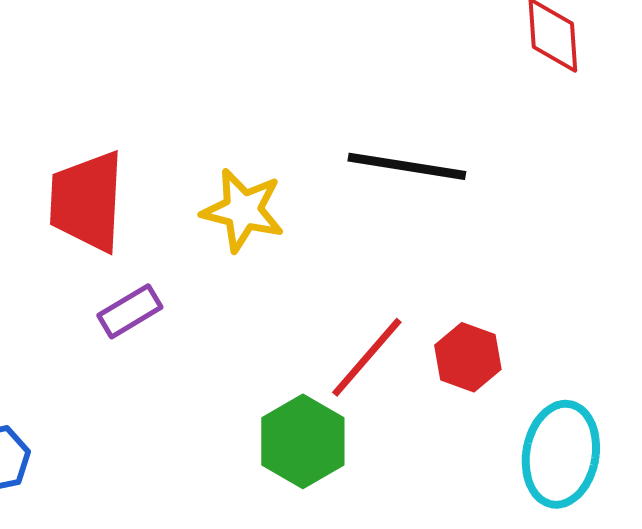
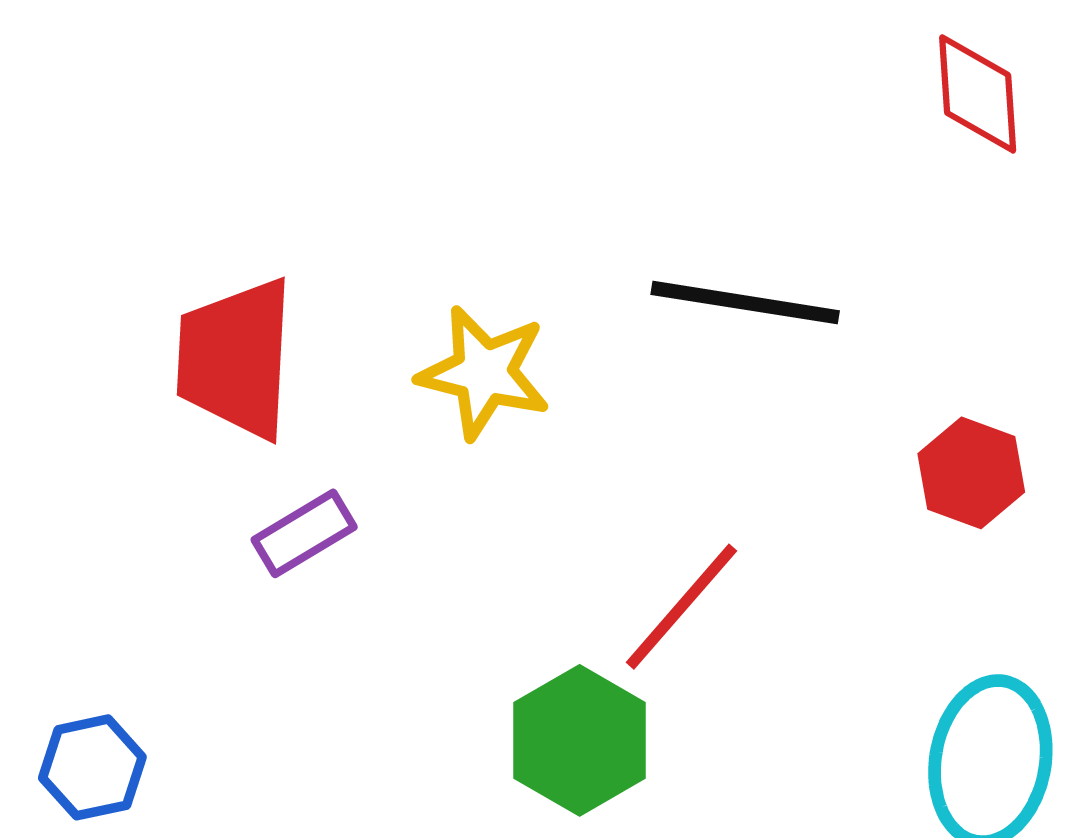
red hexagon: (468, 357) -> (971, 473), moved

